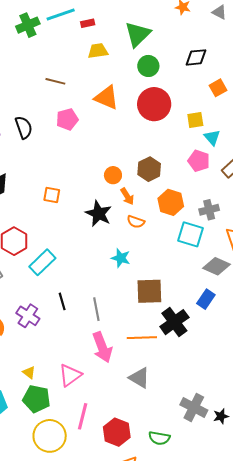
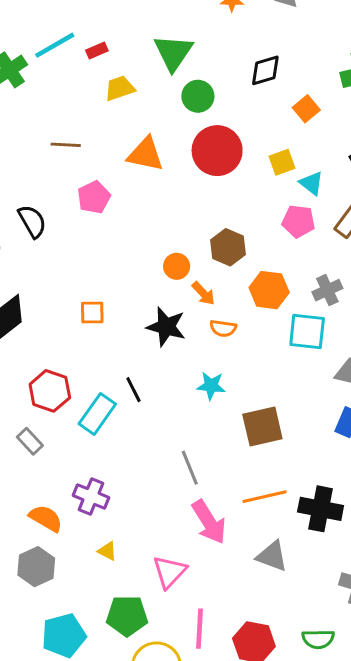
black line: (62, 301) -> (133, 390), moved
black cross: (174, 322) -> (321, 509), moved, turned -32
yellow triangle: (29, 373) -> (107, 551), moved

